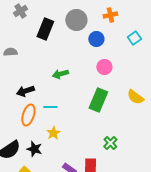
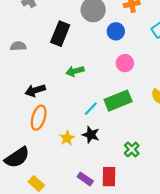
black rectangle: (45, 29) -> (60, 34), moved
green rectangle: (98, 100) -> (118, 101), turned 45
cyan line: (50, 107) -> (91, 109), moved, turned -48
black star: (34, 149) -> (91, 135), moved

